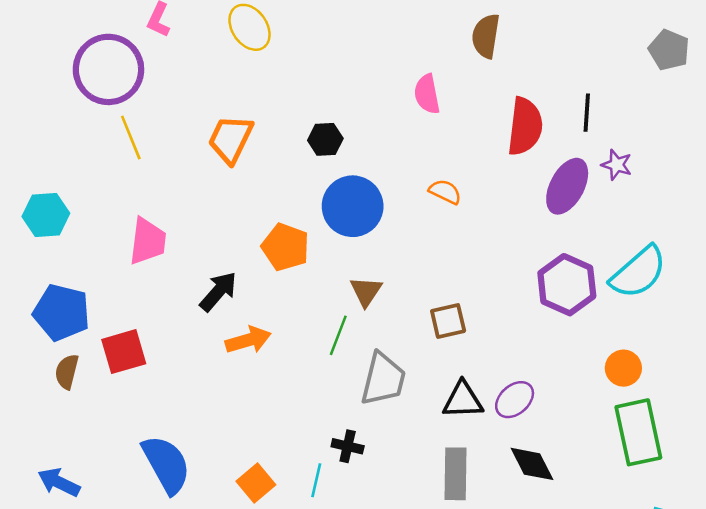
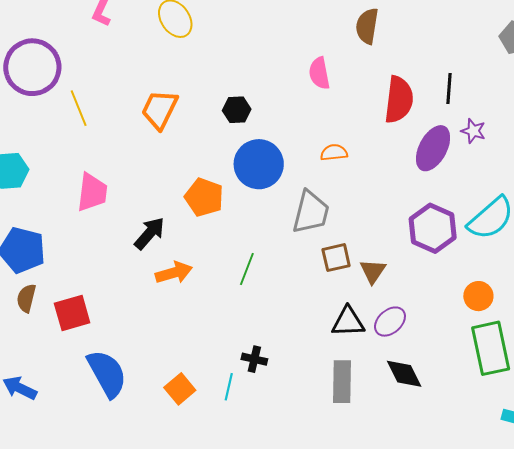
purple circle: (108, 69) -> (32, 67), moved
orange semicircle: (445, 192) -> (334, 153), turned -32
brown triangle: (366, 291) -> (373, 271), moved
red square: (124, 352) -> (72, 313), moved
gray trapezoid: (383, 379) -> (311, 212), moved

